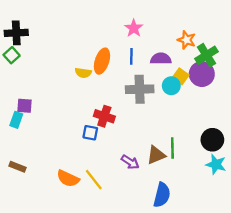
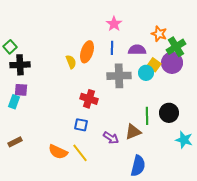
black cross: (16, 33) -> (20, 65), moved
yellow semicircle: (83, 73) -> (71, 62), turned -120
blue square: (90, 133) -> (81, 125), moved
black circle: (212, 140) -> (169, 113), moved
green line: (172, 148) -> (147, 116), moved
brown rectangle: (17, 167) -> (15, 142), turned -48

